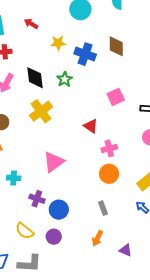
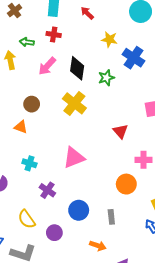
yellow cross: (41, 111) -> (74, 103), turned -30
pink cross: (109, 148) -> (143, 160), moved
blue circle: (59, 210) -> (79, 210), moved
orange arrow: (97, 238) -> (98, 246), turned -112

